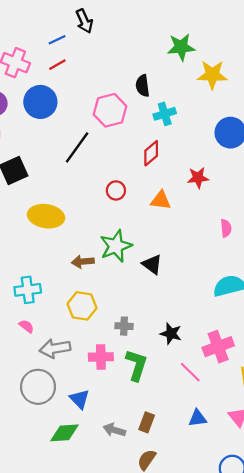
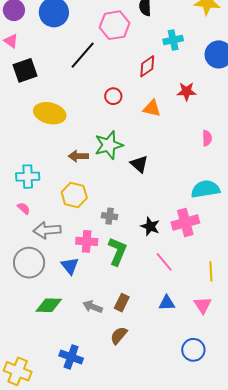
cyan cross: (165, 114) -> (173, 40), moved
pink cross: (218, 347) -> (185, 223), moved
blue triangle: (80, 399) -> (70, 266), moved

